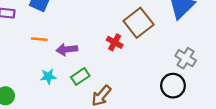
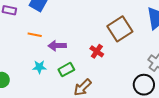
red cross: (115, 42) -> (97, 51), moved

